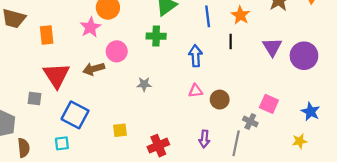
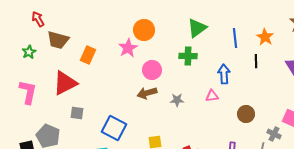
orange rectangle: (47, 35) -> (88, 55), turned 30
brown arrow: (94, 69) -> (147, 93), moved
red triangle: (56, 75) -> (65, 83), moved, turned 36
pink triangle: (196, 91) -> (212, 96), moved

